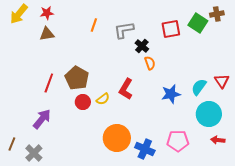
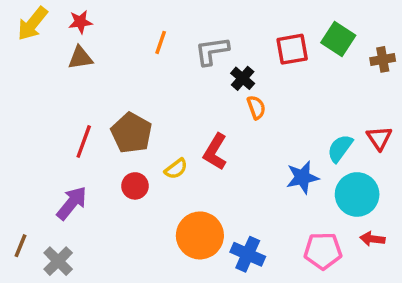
brown cross: (217, 14) -> (383, 59), moved
blue star: (171, 94) -> (302, 177), moved
red circle: (83, 102) -> (135, 186), moved
pink pentagon: (178, 141) -> (323, 251), moved

